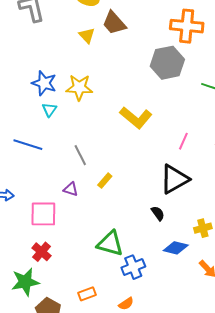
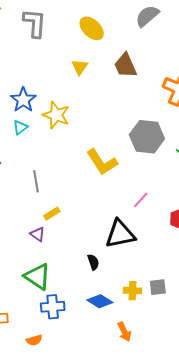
brown trapezoid: (114, 23) -> (125, 65), moved
gray hexagon: (167, 63) -> (147, 137), moved
purple triangle: (71, 189) -> (38, 234), moved

